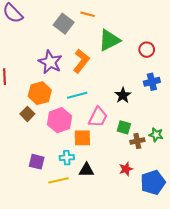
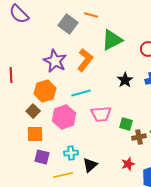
black star: (123, 95) -> (125, 80), moved
pink trapezoid: (98, 117) -> (101, 114), turned 60
orange square: (82, 138) -> (35, 134), moved
black triangle: (86, 170) -> (90, 165), turned -42

